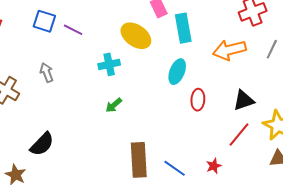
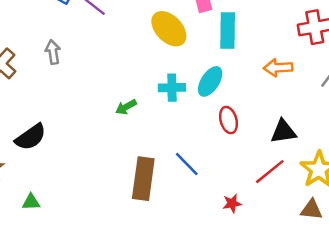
orange arrow: (229, 50) -> (278, 68), size x0.7
cyan cross: (109, 64) -> (172, 88), moved
red ellipse: (198, 100) -> (229, 120), turned -30
blue line: (175, 168) -> (187, 164), moved

